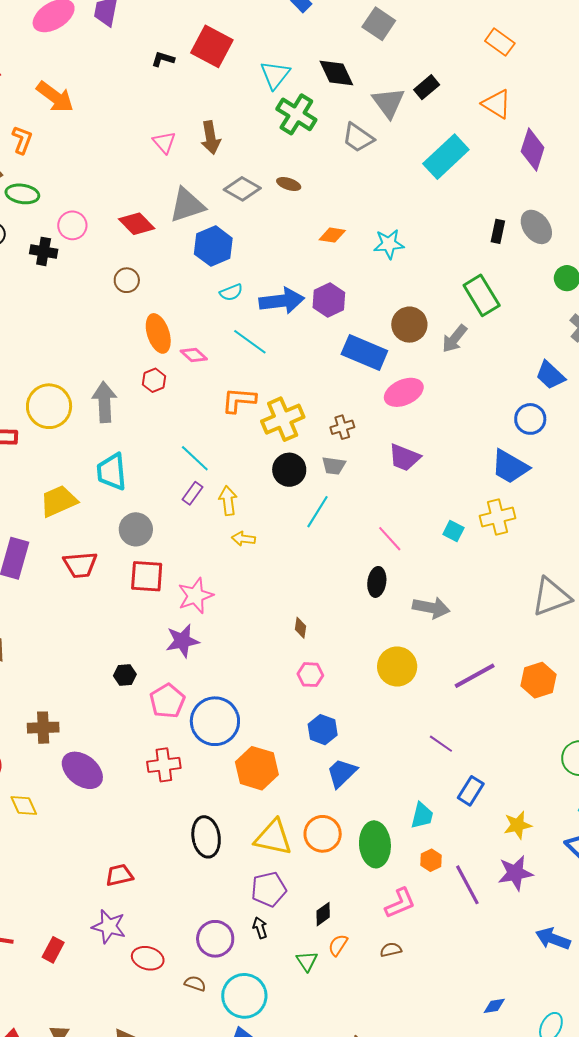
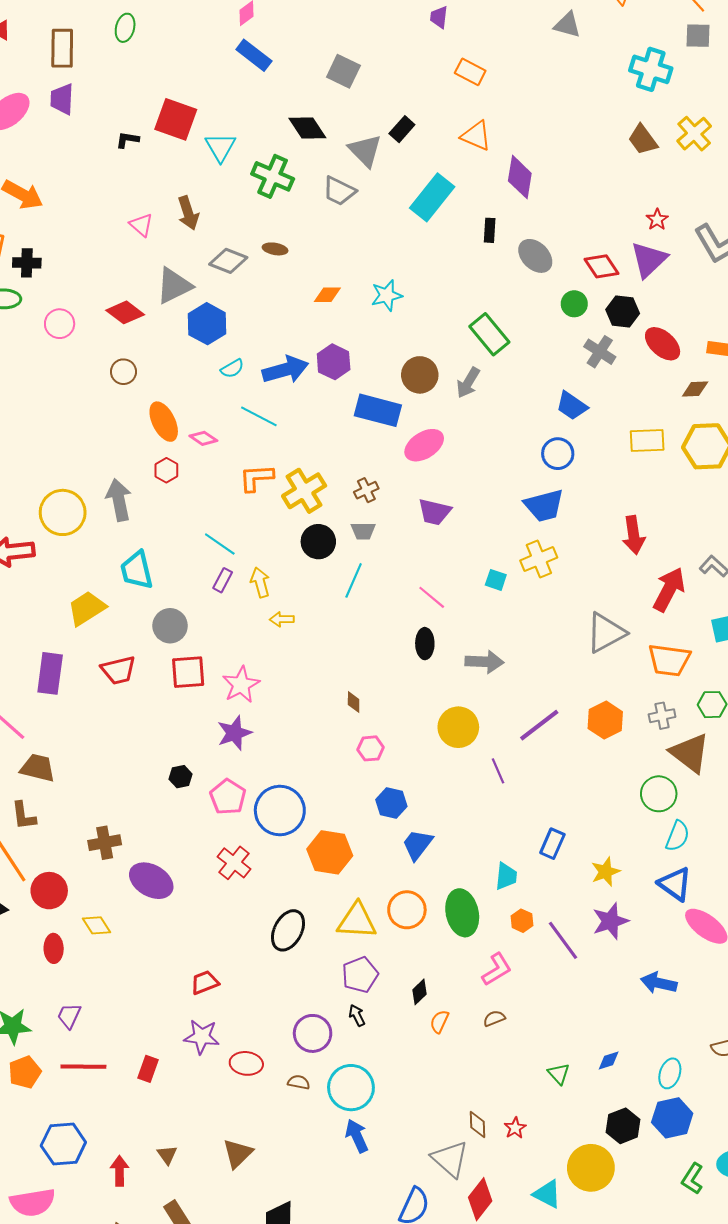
cyan triangle: (275, 75) -> (220, 147), moved
black rectangle: (498, 231) -> (490, 230), moved
black cross: (44, 251) -> (27, 263), moved
blue trapezoid: (510, 467) -> (544, 506), turned -36
purple line: (441, 744) -> (498, 771), moved, turned 40
red cross: (164, 765) -> (234, 863), turned -36
black ellipse: (206, 837) -> (288, 930), turned 45
green triangle: (307, 961) -> (559, 1074), moved

